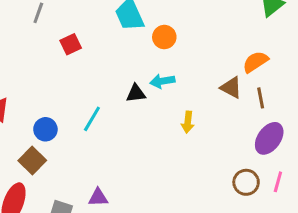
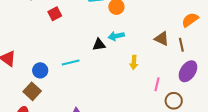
orange semicircle: (255, 62) -> (190, 20), moved
cyan line: (92, 119) -> (71, 62), turned 48
pink line: (278, 182) -> (157, 84), moved

